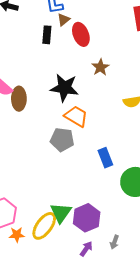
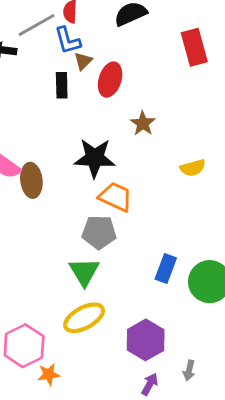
red ellipse: (81, 34) -> (110, 80), turned 45
blue rectangle: (105, 158) -> (166, 268), moved, turned 48
green triangle: (61, 213) -> (84, 272), moved
yellow ellipse: (44, 226) -> (84, 318), moved, turned 32

